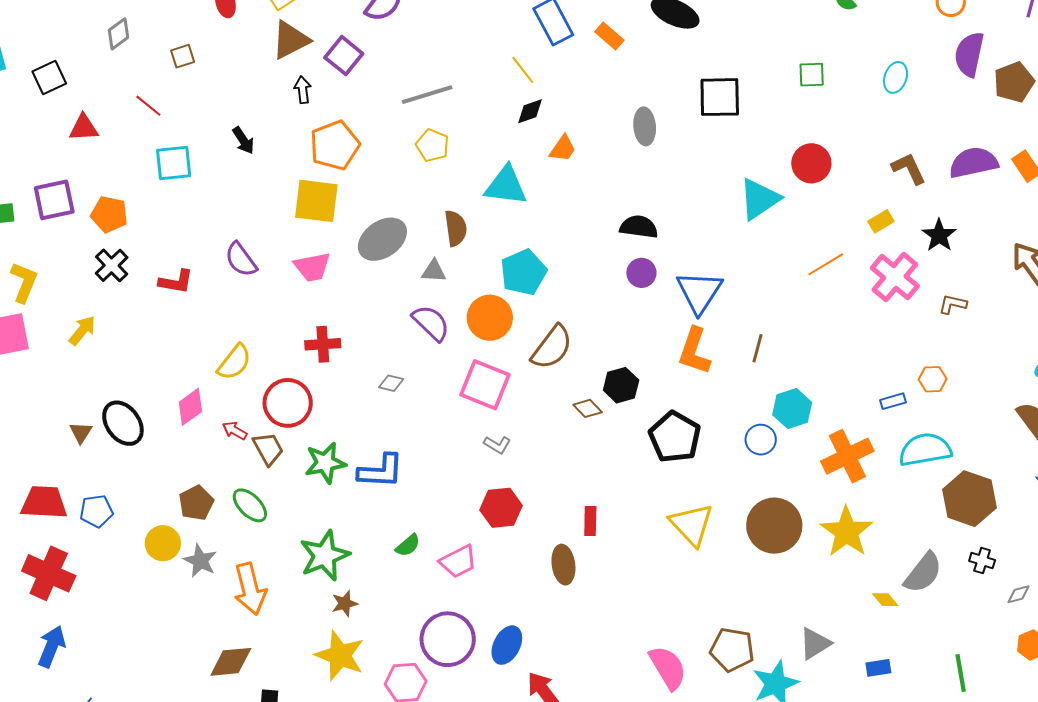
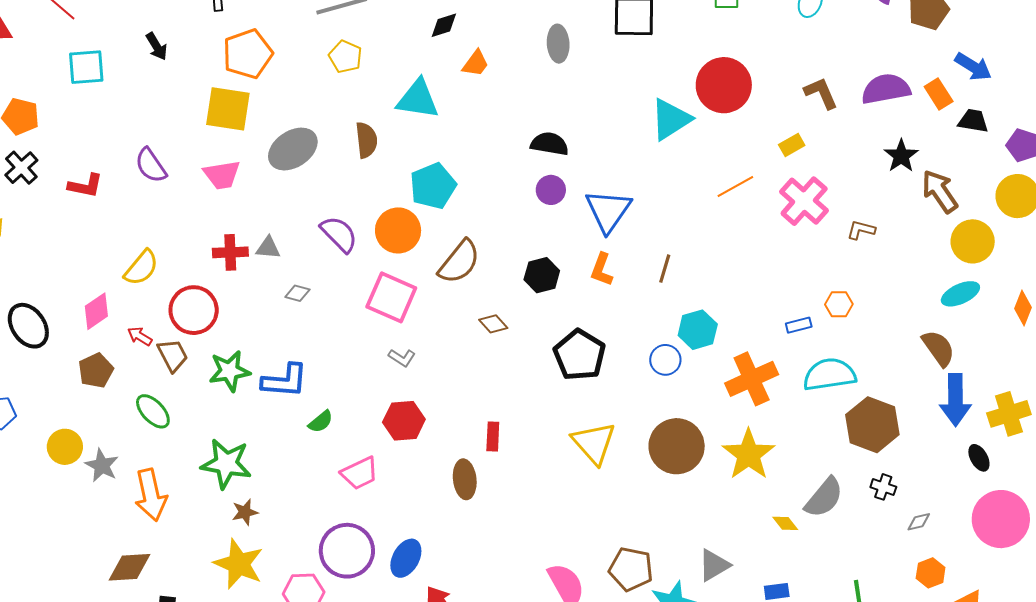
red circle: (811, 163) -> (724, 85), size x1.4
black star: (939, 235) -> (901, 156), moved
gray triangle: (434, 271) -> (268, 248), moved
orange L-shape: (694, 351) -> (602, 269), size x0.7
black hexagon: (621, 385) -> (542, 275), moved
brown pentagon: (196, 503) -> (96, 371), moved
green semicircle: (408, 545) -> (321, 422), moved
green star: (325, 556) -> (226, 464), turned 30

